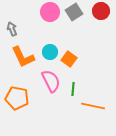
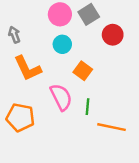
red circle: (101, 11) -> (113, 35), moved
cyan circle: (50, 52) -> (62, 44), moved

